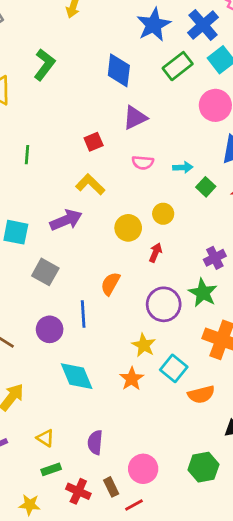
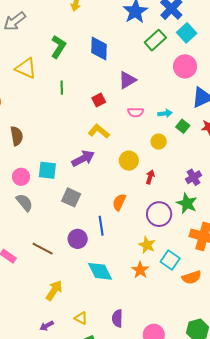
blue diamond: (119, 70) -> (99, 48), moved
green line: (27, 155) -> (62, 88), moved
yellow circle: (163, 214) -> (159, 142), moved

